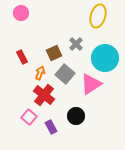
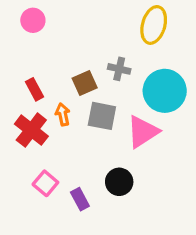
gray cross: (76, 44) -> (119, 69), turned -32
orange arrow: (40, 73) -> (63, 114), turned -32
gray square: (65, 74) -> (102, 116), turned -30
red cross: (44, 95) -> (31, 130), moved

